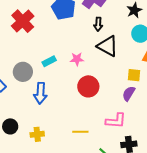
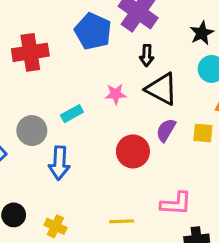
red cross: (23, 21) -> (30, 52), turned 35
pink star: (77, 59) -> (116, 94), moved
purple semicircle: (129, 94) -> (166, 130), moved
yellow cross: (37, 134) -> (55, 226), turned 32

